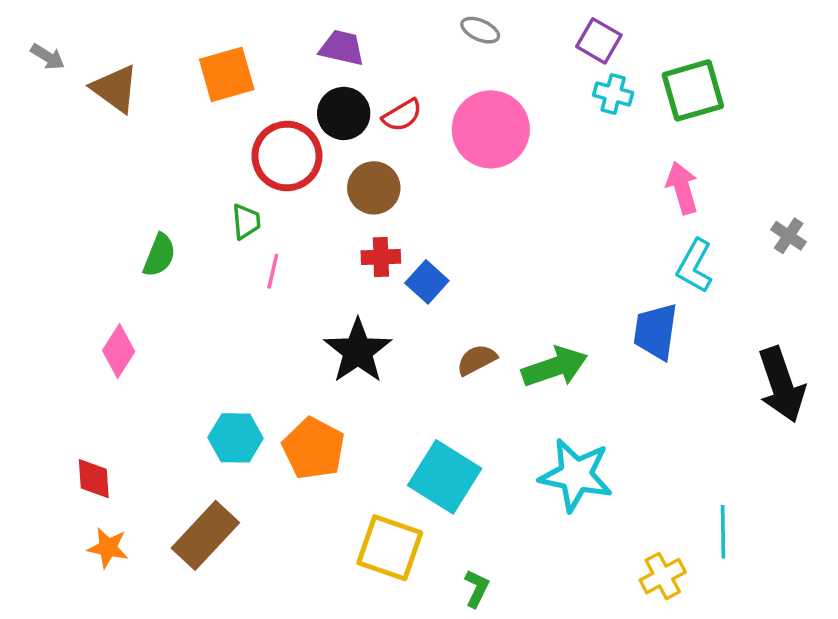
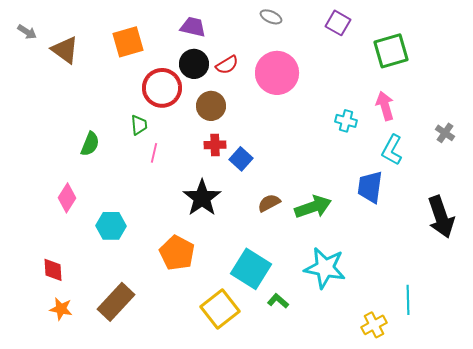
cyan cross: (613, 94) -> (346, 121), moved
cyan hexagon: (236, 438) -> (111, 226), moved
yellow square: (390, 548) -> (220, 309), turned 33
green L-shape: (477, 589) -> (278, 301), moved, turned -75

